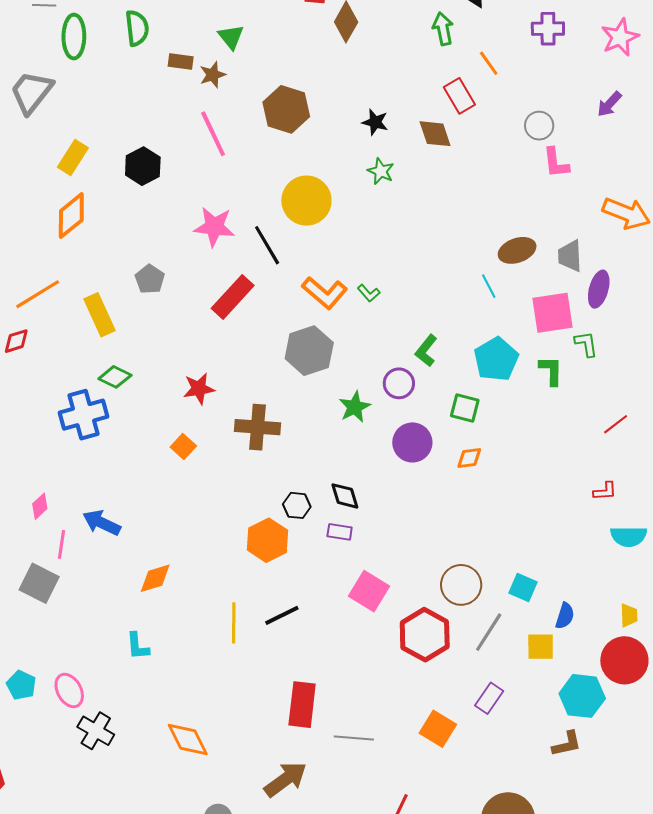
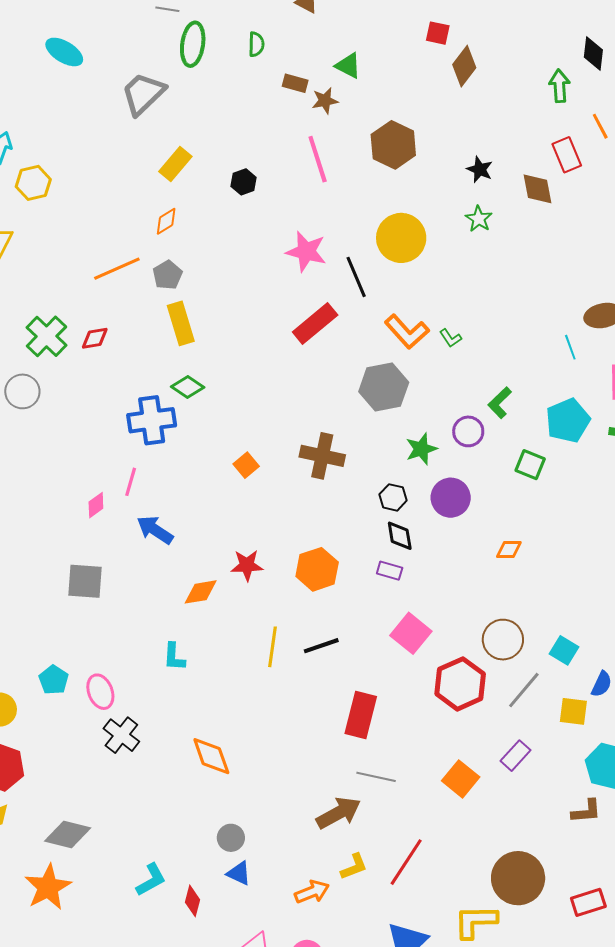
green semicircle: (137, 28) -> (256, 44), size x0.7
green triangle: (231, 37) -> (348, 66), turned -32
black hexagon: (143, 166) -> (244, 182), size x0.7
orange diamond: (71, 216) -> (166, 221), size x0.6
gray pentagon: (150, 279) -> (167, 275), moved
orange line: (38, 294) -> (117, 269), moved
red star: (199, 389) -> (247, 565), moved
purple circle: (412, 442) -> (451, 498), moved
orange diamond: (469, 458) -> (509, 549), moved
black hexagon: (297, 505) -> (393, 497), moved
pink line: (61, 544) -> (131, 482), moved
gray square: (39, 583) -> (85, 581), turned -30
red rectangle: (302, 705) -> (361, 715), moved
brown arrow: (285, 779) -> (339, 813), moved

